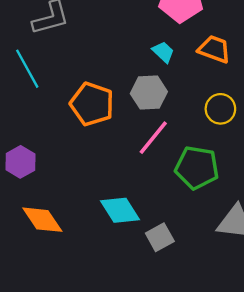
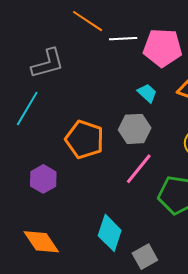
cyan line: (27, 69) -> (27, 108), turned 60
purple hexagon: (20, 162) -> (43, 179), moved
cyan diamond: (120, 210) -> (110, 233), turned 51

